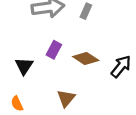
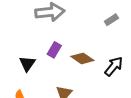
gray rectangle: (86, 11) -> (111, 20), moved, turned 32

